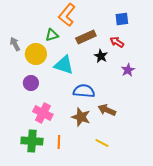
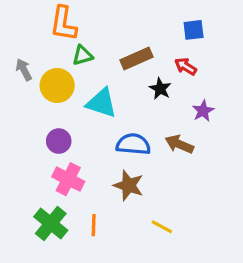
orange L-shape: (67, 15) -> (63, 24), moved, turned -30
purple circle: (31, 83) -> (59, 141), moved
brown arrow: (107, 110) -> (179, 144), moved
green cross: (32, 141) -> (51, 224), turned 35

